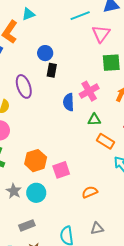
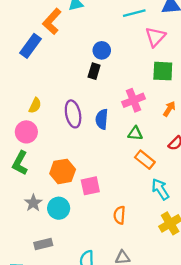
blue circle: (45, 53) -> (102, 50), moved
purple ellipse: (24, 86) -> (73, 114), moved
blue semicircle: (69, 102) -> (102, 119), moved
orange semicircle: (90, 192) -> (120, 215), turned -70

